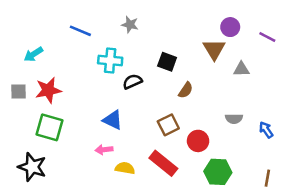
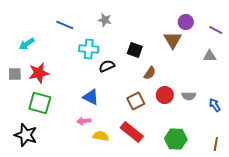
gray triangle: (241, 69) -> (210, 56), moved
red circle: (198, 141) -> (165, 95), moved

